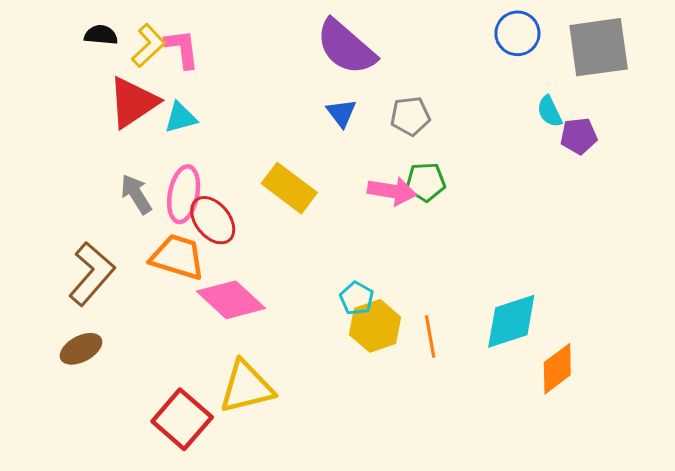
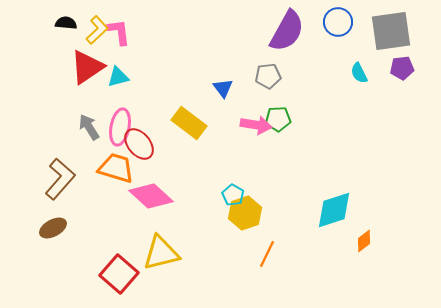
purple semicircle: (346, 47) -> (287, 31), moved, turned -102
blue triangle: (341, 113) -> (223, 88), moved
purple pentagon: (579, 136) -> (402, 68), moved
orange line: (430, 337) -> (267, 254), moved, turned 36
orange diamond: (557, 369) -> (364, 241), size x0.7

